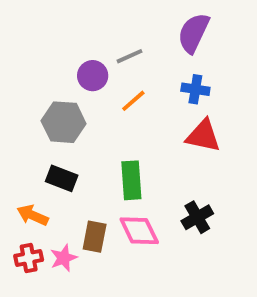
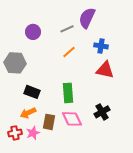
purple semicircle: (193, 33) -> (87, 18), moved
purple circle: (93, 76) -> (33, 32), moved
gray hexagon: (64, 122) -> (15, 63), moved
orange arrow: (33, 215) -> (28, 113), moved, turned -49

